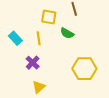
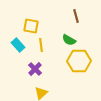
yellow square: (49, 17) -> (31, 26), moved
yellow hexagon: (84, 69) -> (79, 61), moved

